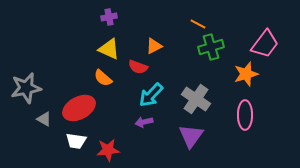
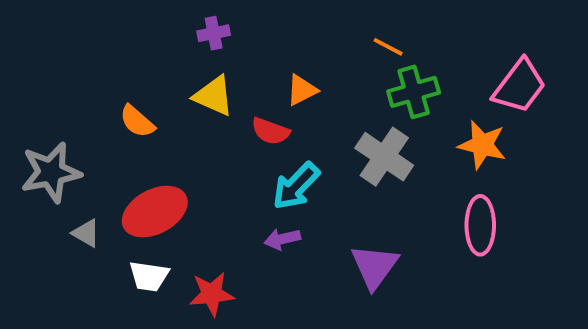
orange star: (246, 74) -> (482, 145), turned 30
orange semicircle: (103, 78) -> (137, 121), moved
gray cross: (196, 99) -> (384, 157), moved

